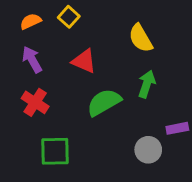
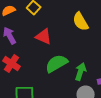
green arrow: (147, 84) -> (81, 72), moved

